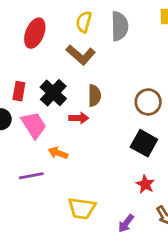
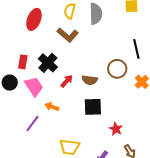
brown semicircle: (94, 96) -> (90, 80), moved, turned 98
red arrow: (79, 118) -> (67, 81), turned -48
black square: (144, 143) -> (93, 107), moved, turned -30
purple line: (31, 176) -> (33, 124), turned -42

